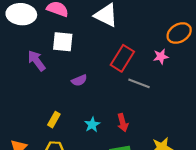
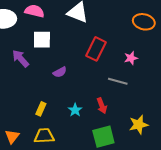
orange ellipse: (179, 33) -> (144, 22), turned 50
pink star: (161, 57) -> (131, 58), moved
gray line: (139, 83) -> (118, 81), moved

